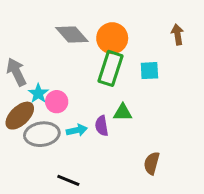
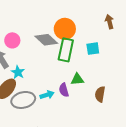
gray diamond: (72, 35) -> (46, 40), moved
pink circle: (57, 102) -> (12, 40), moved
brown semicircle: (152, 163) -> (100, 94), moved

